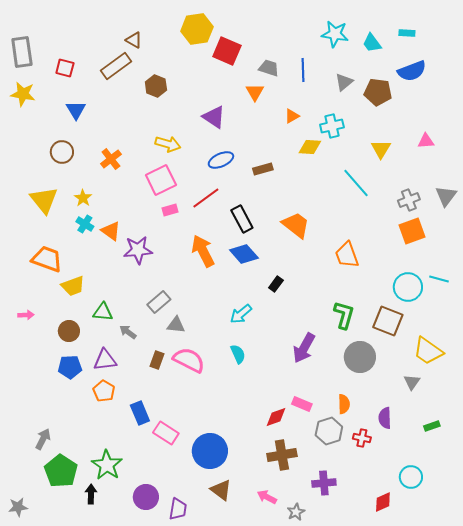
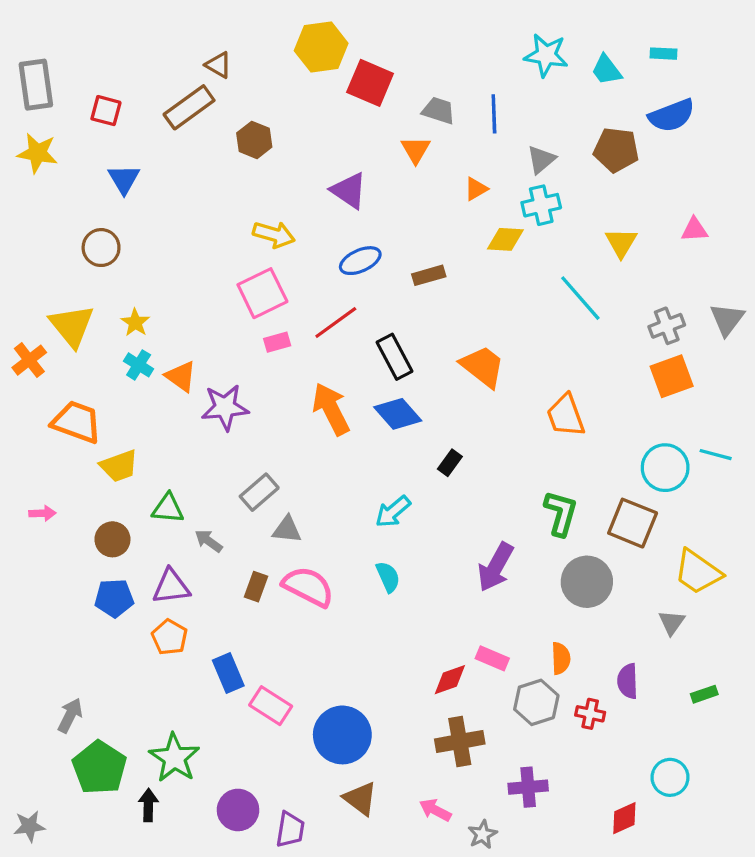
gray triangle: (344, 82) -> (541, 160), moved
orange cross: (111, 159) -> (29, 360), moved

